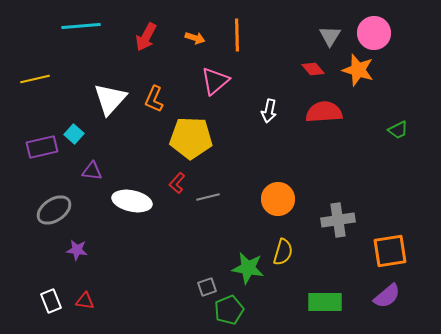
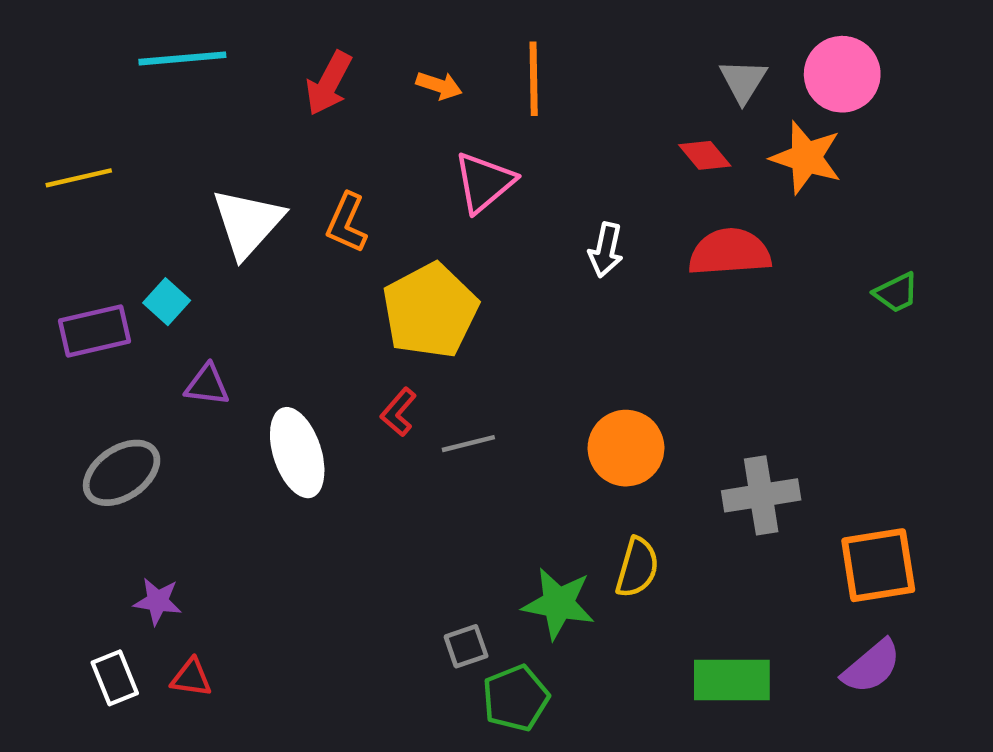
yellow pentagon: (191, 138) -> (430, 311), turned -30
white ellipse: (132, 201) -> (297, 453), turned 60
purple star: (77, 250) -> (158, 601), moved

